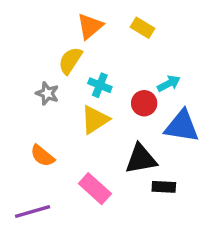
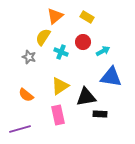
red circle: (144, 103) -> (83, 42), moved
yellow triangle: (95, 120) -> (60, 86), moved
pink rectangle: (95, 189) -> (58, 115), turned 36

